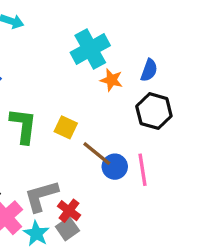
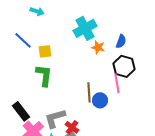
yellow square: (66, 127) -> (45, 51), moved, turned -32
brown line: (97, 154) -> (89, 92), turned 48
pink line: (143, 170) -> (117, 83), moved

